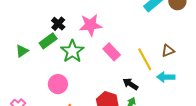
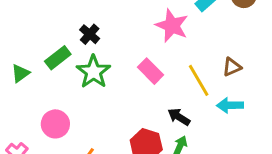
black cross: (58, 24) -> (90, 34), moved
pink star: (91, 25) -> (172, 26), moved, turned 30
pink circle: (58, 84) -> (55, 124), moved

